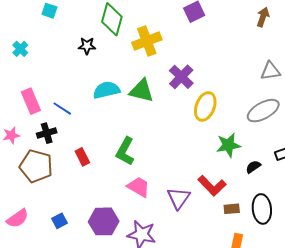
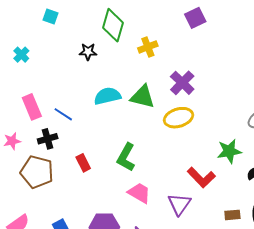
yellow cross: (147, 41) -> (148, 47), size x0.7
yellow ellipse: (205, 106) -> (179, 118), moved, turned 52
red L-shape: (212, 186) -> (201, 177), moved

